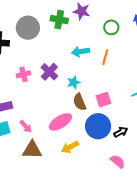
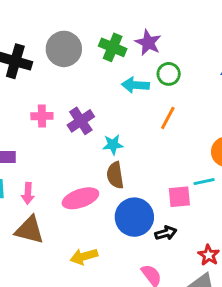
green circle: (111, 27) -> (169, 74), moved
cyan arrow: (81, 52) -> (135, 85), moved
pink square: (103, 100) -> (179, 197), moved
pink arrow: (26, 126) -> (28, 193), turned 32
yellow arrow: (70, 147) -> (84, 256), moved

